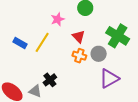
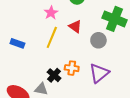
yellow line: (42, 42) -> (52, 37), moved
orange cross: (79, 56) -> (72, 68), moved
purple triangle: (109, 78) -> (99, 73), moved

